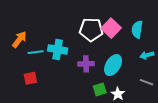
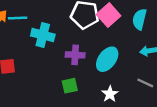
cyan line: (36, 52) -> (18, 18), moved
green square: (100, 89) -> (70, 86), moved

